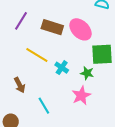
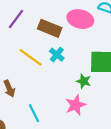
pink ellipse: (81, 29) -> (80, 19), moved, turned -35
cyan cross: (62, 68) -> (57, 55), moved

